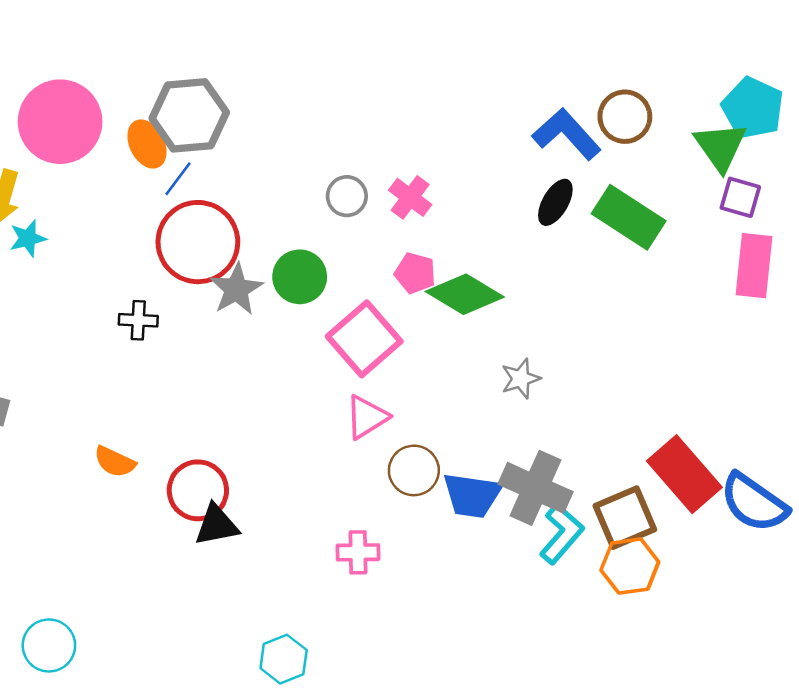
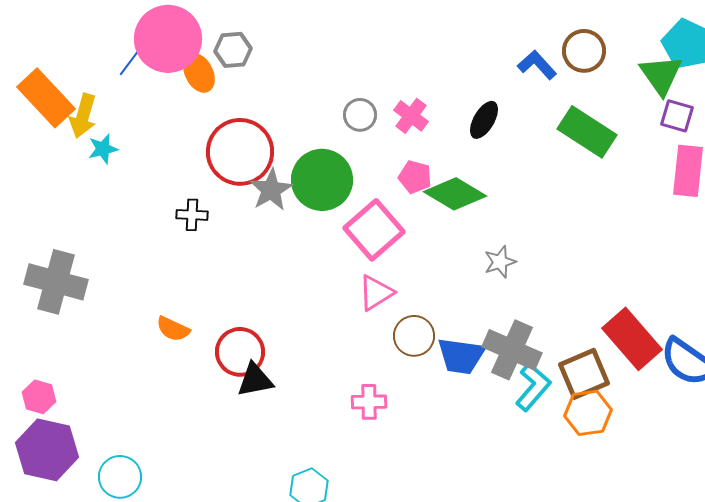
gray hexagon: (189, 115) -> (233, 50), size x0.6
pink circle: (60, 122) -> (168, 39), moved
blue L-shape: (567, 134) -> (537, 65), size x0.7
blue line: (178, 179) -> (130, 62), moved
black ellipse: (555, 202) -> (484, 120), moved
green circle: (300, 277) -> (322, 180), size x1.4

